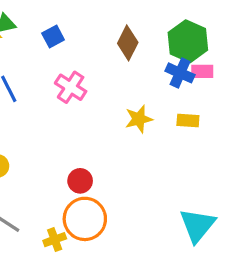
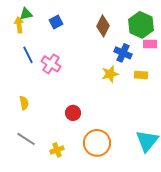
blue cross: (180, 73) -> (123, 53), moved
pink cross: (71, 87) -> (51, 64), moved
orange circle: (85, 219) -> (97, 143), moved

